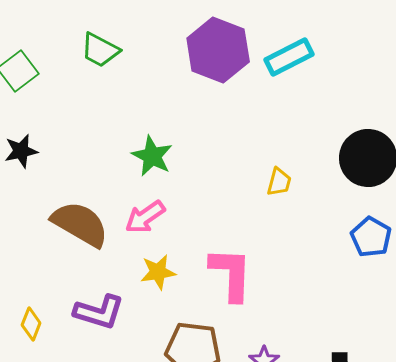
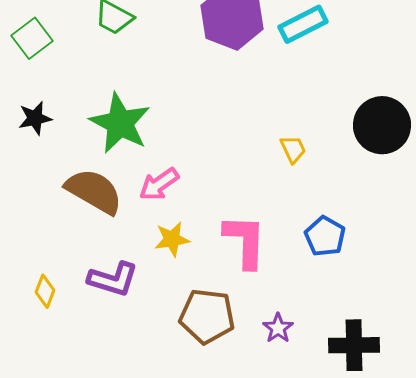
green star: (152, 156) -> (120, 123), moved, size x1.5
yellow trapezoid: (279, 182) -> (293, 149), turned -40
blue pentagon: (371, 237) -> (325, 236), moved

